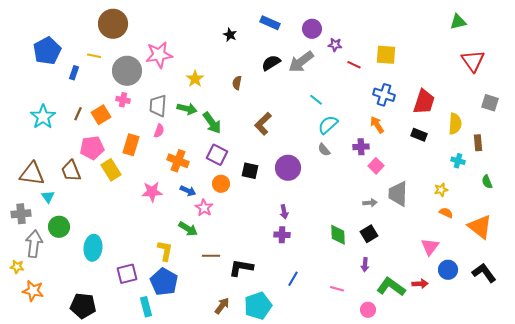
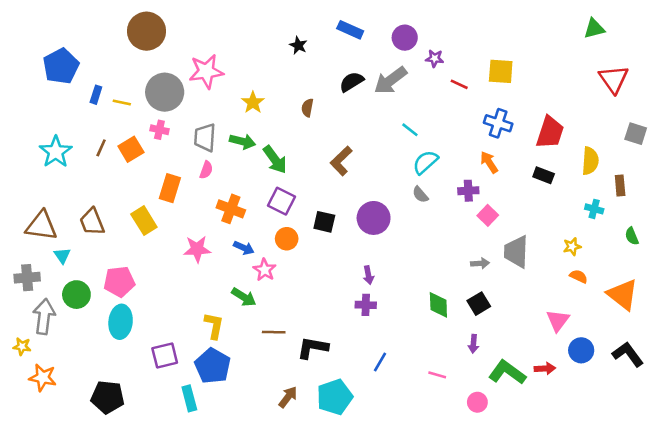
yellow line: (94, 56) -> (122, 102), moved
pink pentagon: (92, 148) -> (119, 282), moved

